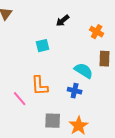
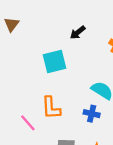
cyan square: (43, 46) -> (54, 61), size x1.5

